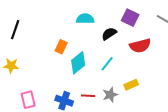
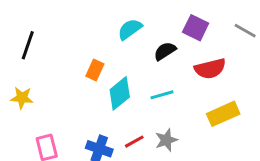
cyan semicircle: (85, 19) -> (130, 29), turned -36
cyan line: (107, 64) -> (162, 95), turned 35
yellow rectangle: (131, 85) -> (223, 114), moved, size x1.5
red line: (88, 96) -> (134, 142), turned -32

